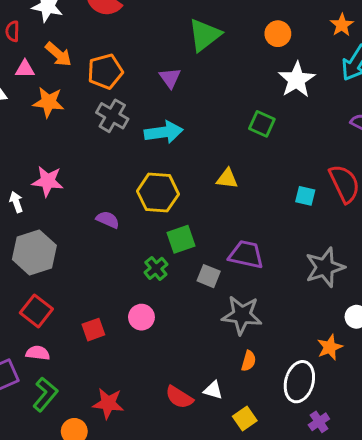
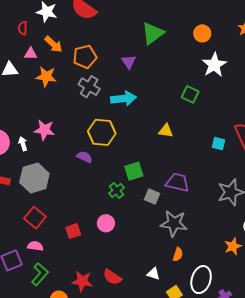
yellow hexagon: (158, 193) -> (102, 132), moved
white ellipse: (299, 382) -> (201, 280), moved
red semicircle: (179, 397) -> (112, 277), moved

